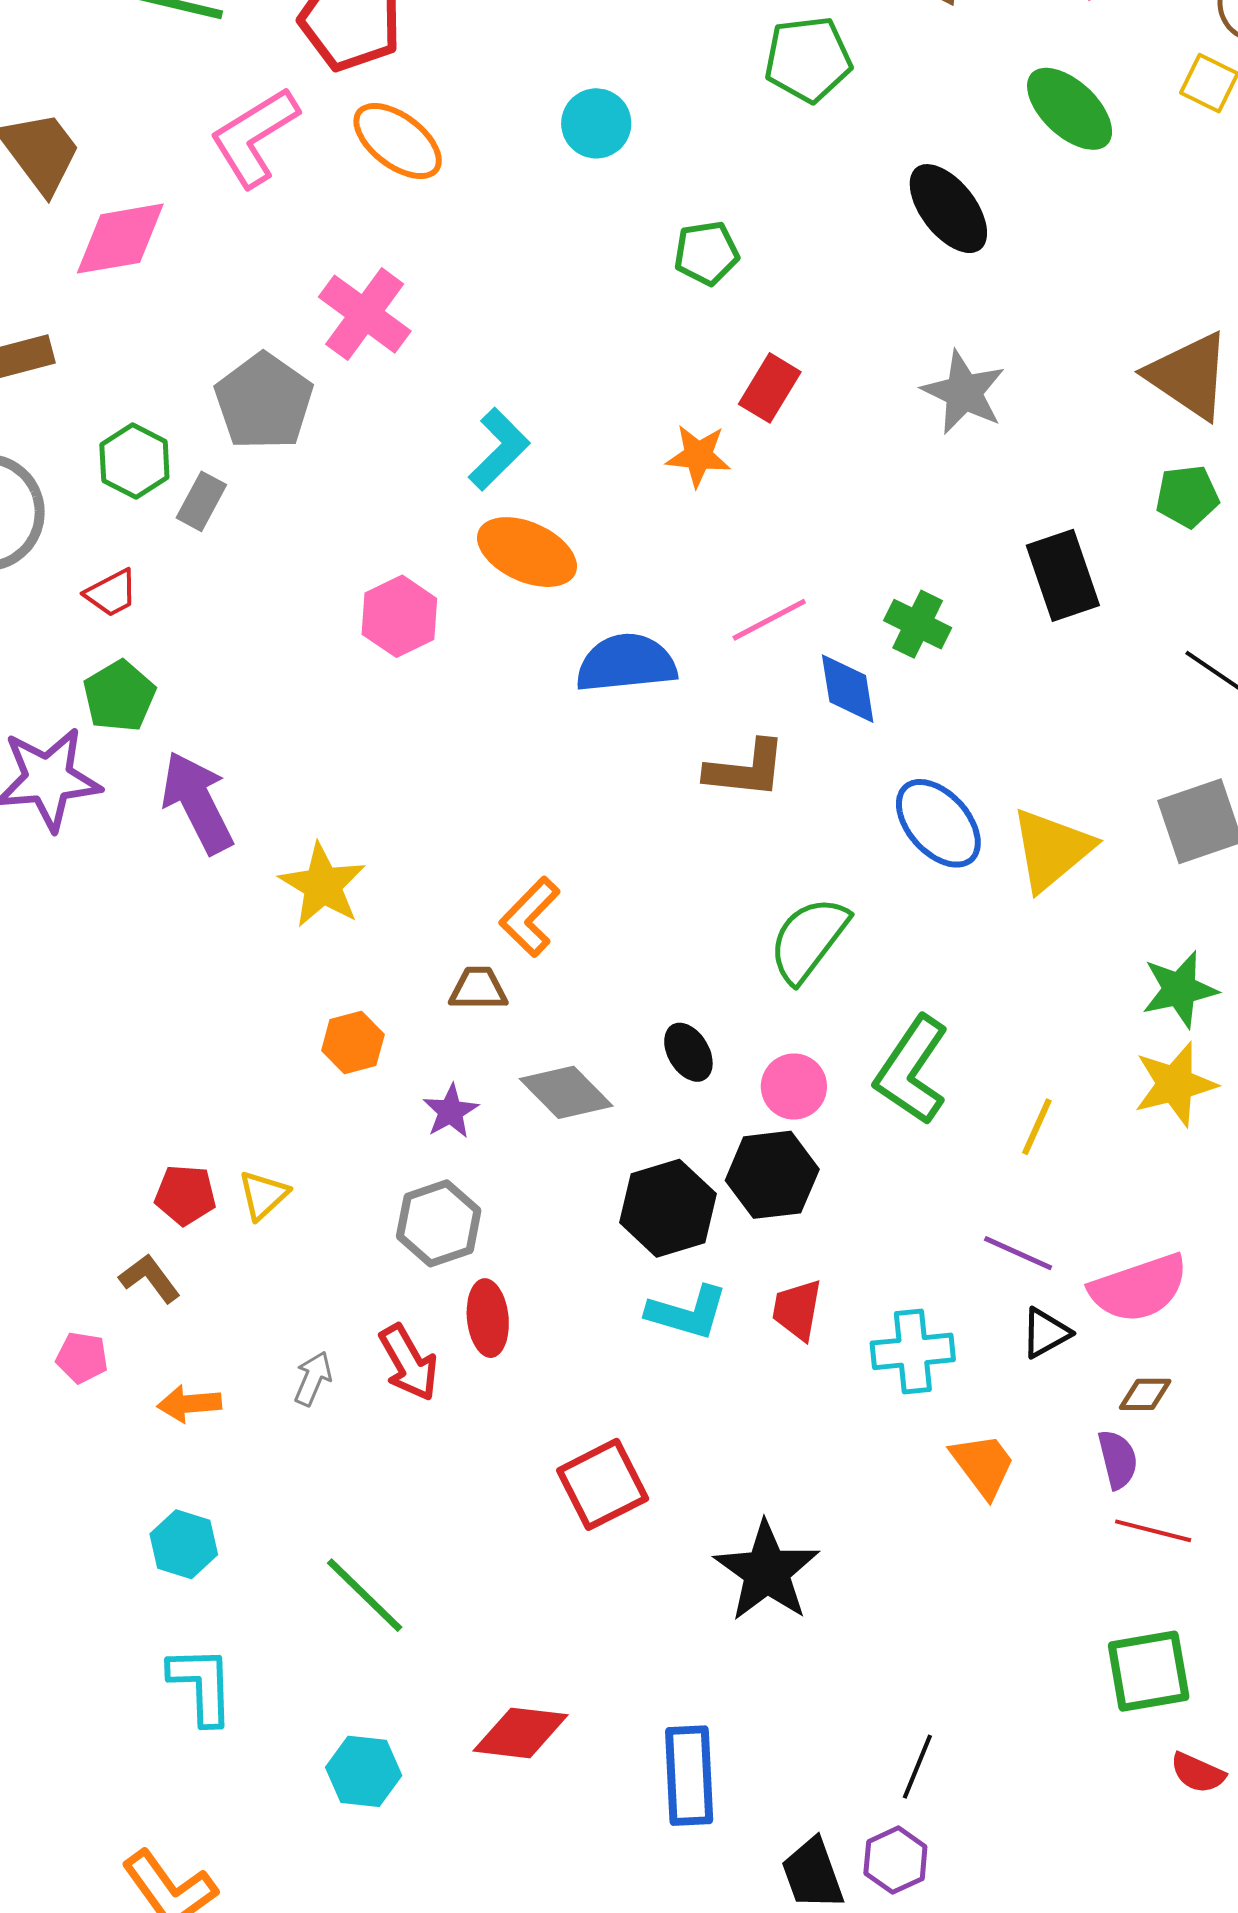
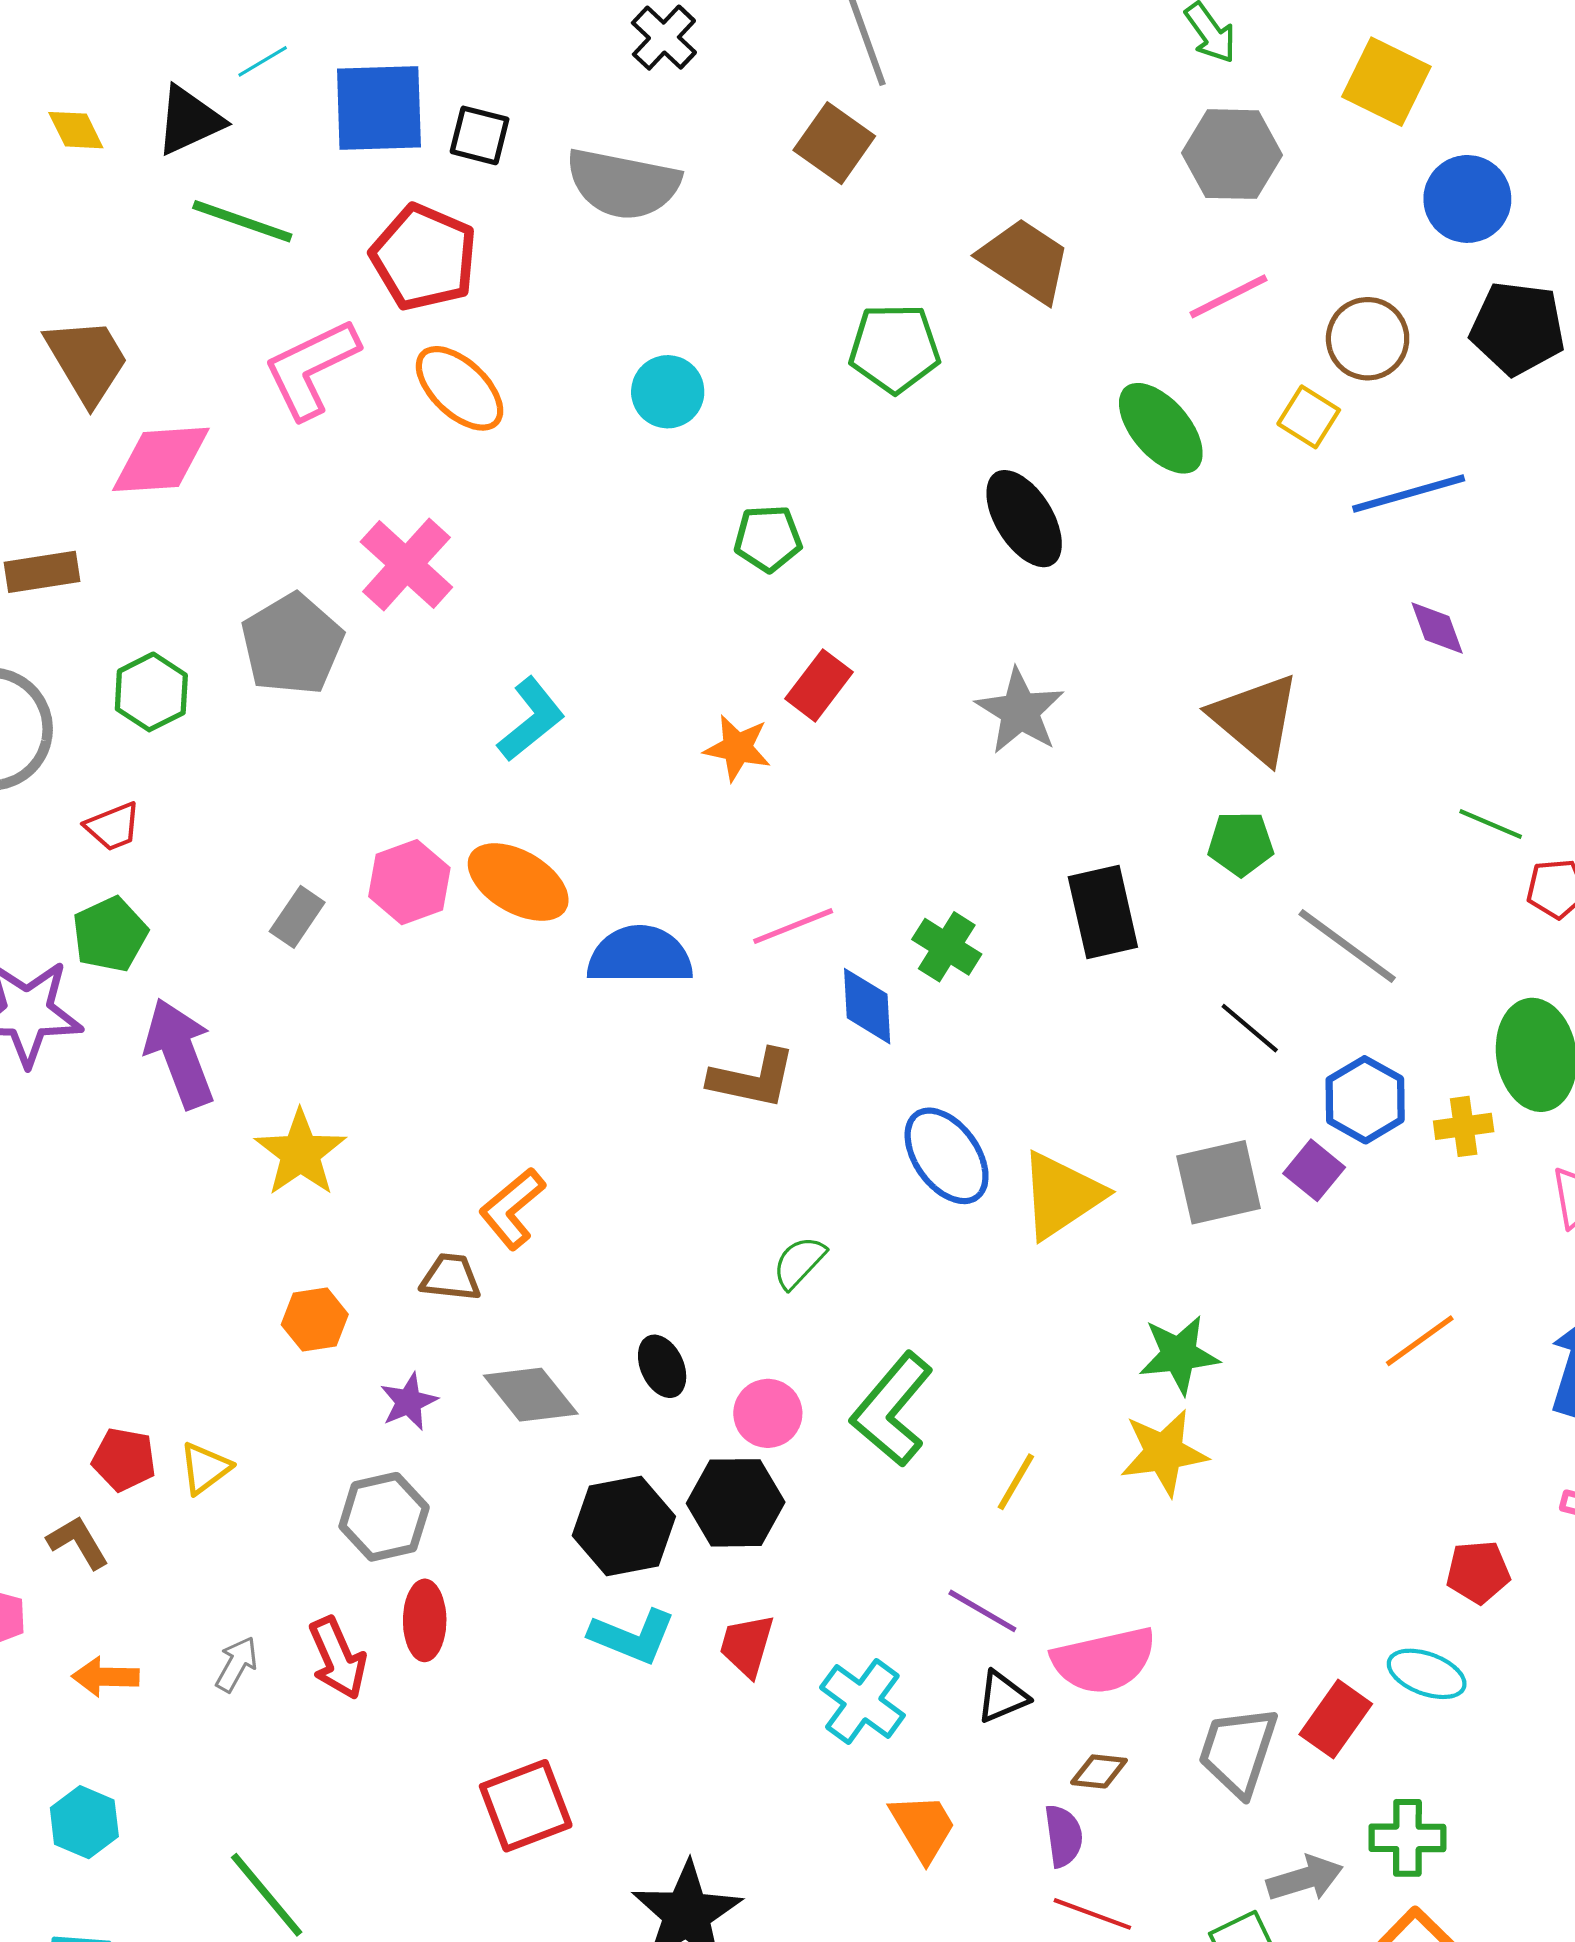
gray rectangle: (201, 501) -> (297, 917), moved
orange ellipse: (527, 552) -> (518, 882), moved
green semicircle: (809, 940) -> (799, 1262), size x0.6
cyan cross: (913, 1351) -> (862, 1701), turned 36

